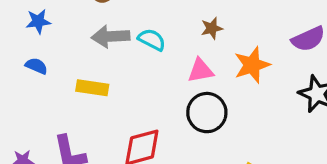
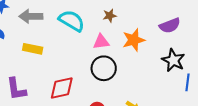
gray arrow: (111, 36) -> (31, 16), moved
cyan semicircle: (152, 40) -> (72, 21), size x1.5

